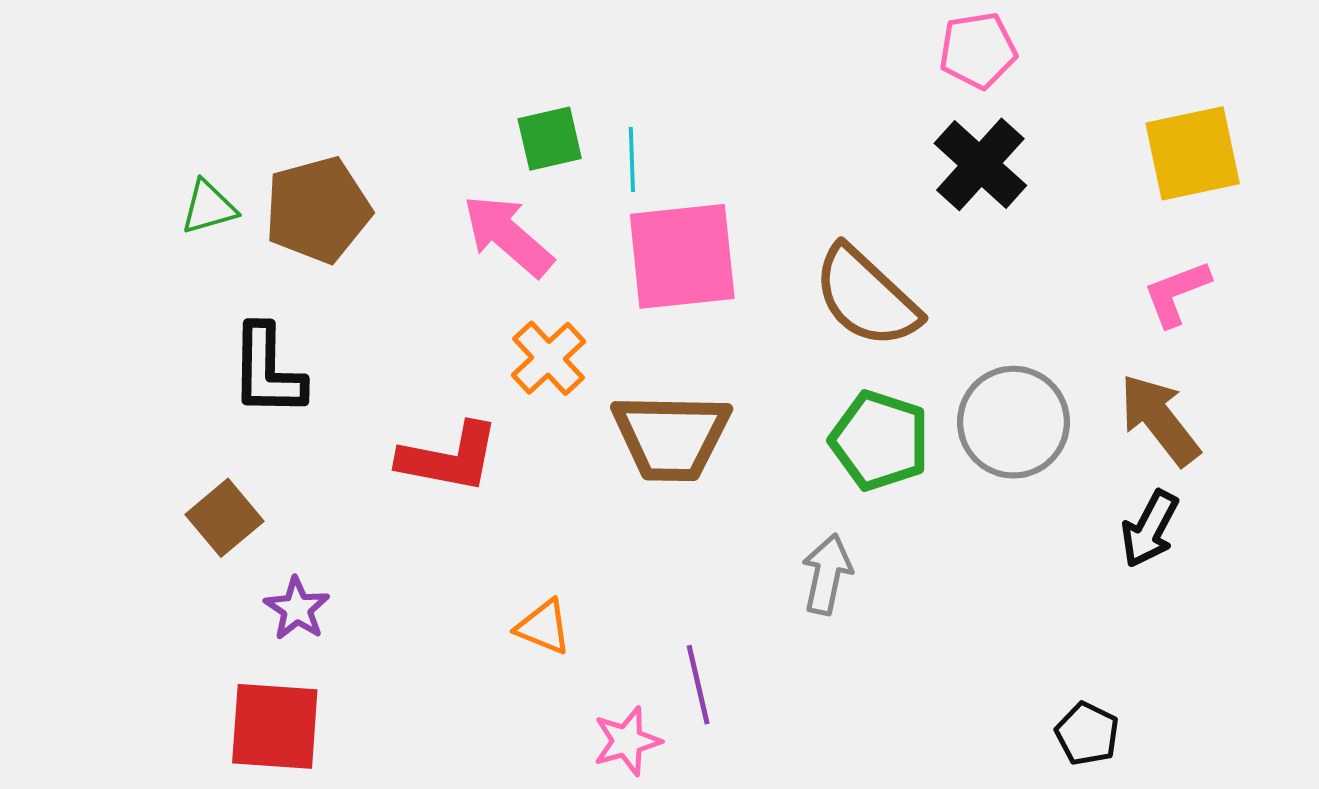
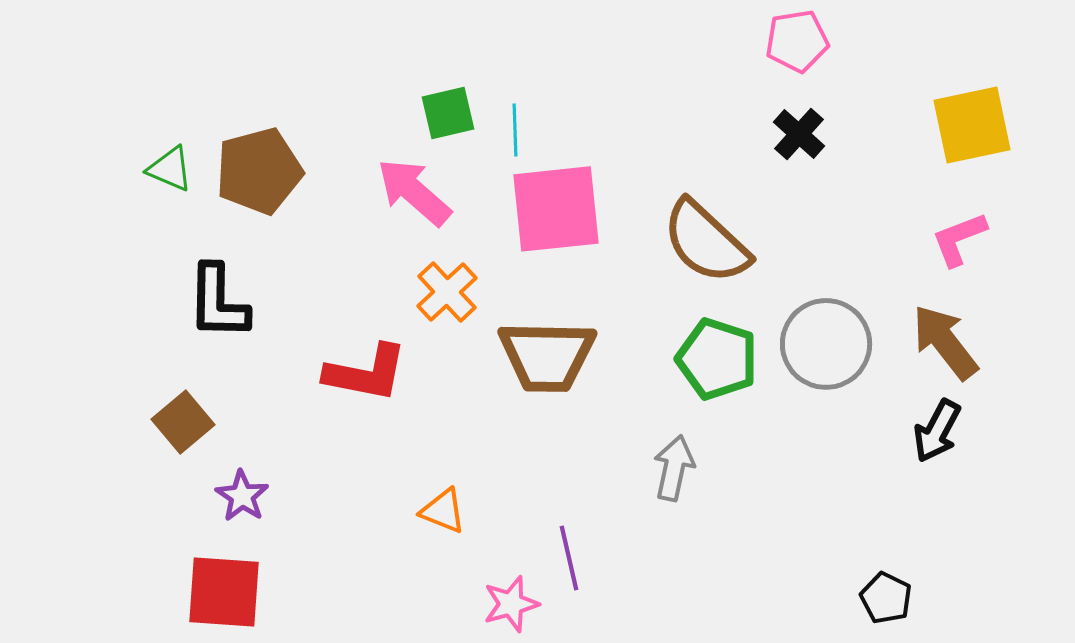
black cross: (980, 164) -> (799, 134), size x0.7
green triangle: (209, 207) -> (170, 169), turned 39

